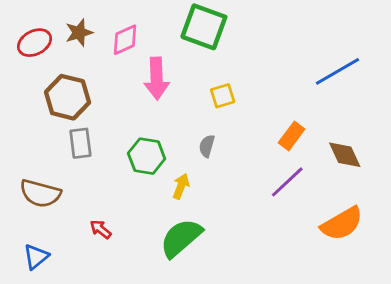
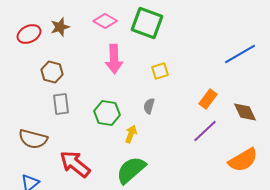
pink diamond: (125, 40) -> (105, 21), moved, turned 55
brown hexagon: (68, 97) -> (52, 72), size x0.7
red arrow: (101, 229) -> (75, 164), size x2.0

